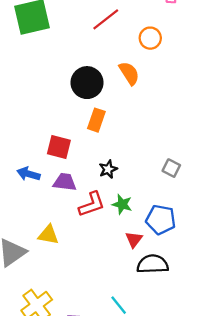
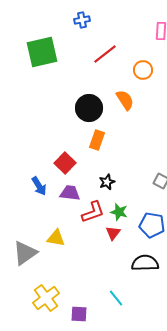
red square: (59, 147) -> (65, 163), turned 30
blue arrow: (28, 174) -> (39, 186), turned -138
red triangle: (134, 240) -> (113, 233), moved

